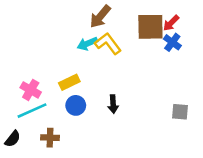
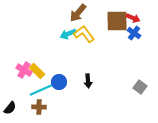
red arrow: (171, 23) -> (133, 18), turned -112
yellow rectangle: (69, 82) -> (37, 71), moved, turned 70
cyan line: (32, 111) -> (41, 90), moved
gray square: (180, 112) -> (140, 87), turned 32

